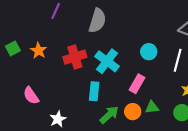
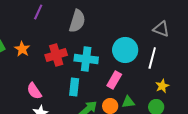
cyan circle: (149, 52) -> (125, 50), size x1.6
cyan cross: (107, 61) -> (86, 59), turned -30
pink semicircle: (31, 96) -> (34, 91), moved

